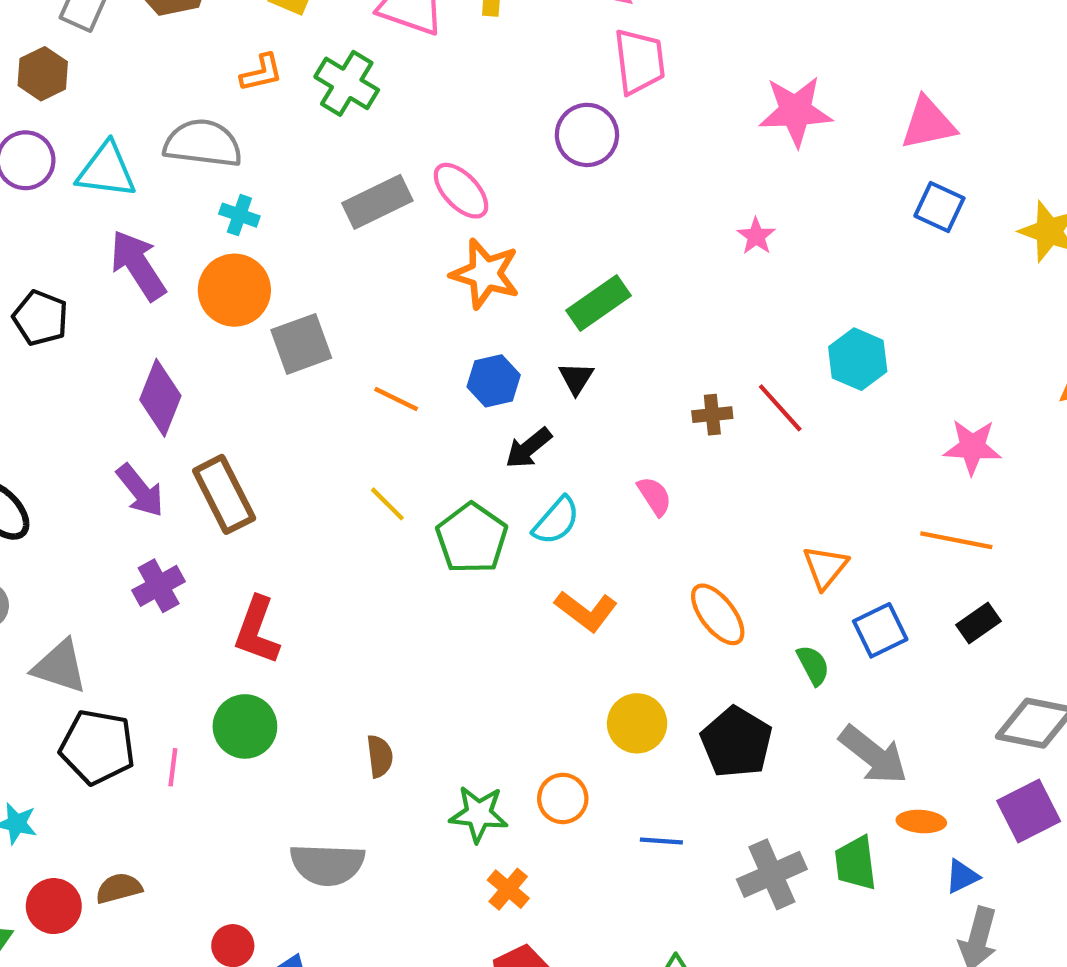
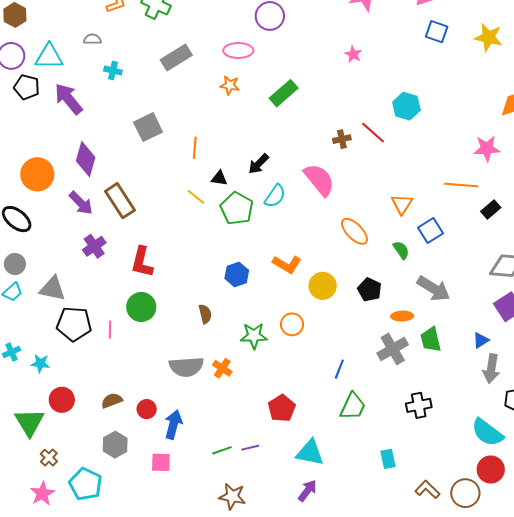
gray semicircle: (203, 143) -> (92, 39), size x0.5
pink ellipse: (461, 191) -> (238, 50), moved, turned -40
orange star: (485, 274) -> (230, 85), size x0.6
orange circle: (234, 290) -> (37, 174), moved
black pentagon: (40, 318) -> (27, 87), moved
black triangle: (576, 378) -> (219, 178), moved, turned -48
blue hexagon: (494, 381) -> (237, 274), moved
orange line: (396, 399) -> (195, 148), turned 75
pink star: (972, 447) -> (487, 148), moved
pink semicircle: (655, 496) -> (319, 180), size x1.8
orange L-shape: (586, 611) -> (287, 264), moved
black rectangle: (978, 623) -> (491, 209), moved
black pentagon: (736, 742) -> (370, 290), size x0.7
orange ellipse: (921, 822) -> (402, 316), moved
blue line: (661, 841) -> (339, 369), moved, turned -66
brown semicircle: (119, 888) -> (112, 401), moved
orange cross: (508, 889) -> (222, 368), moved

